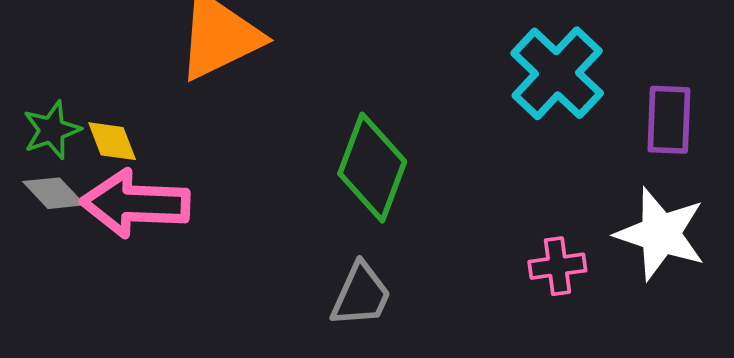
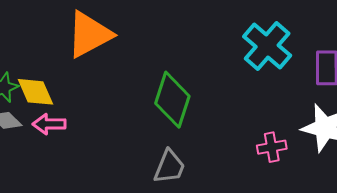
yellow diamond: (112, 141) -> (35, 92), size x1.4
pink arrow: (135, 204) -> (49, 124), size x0.6

